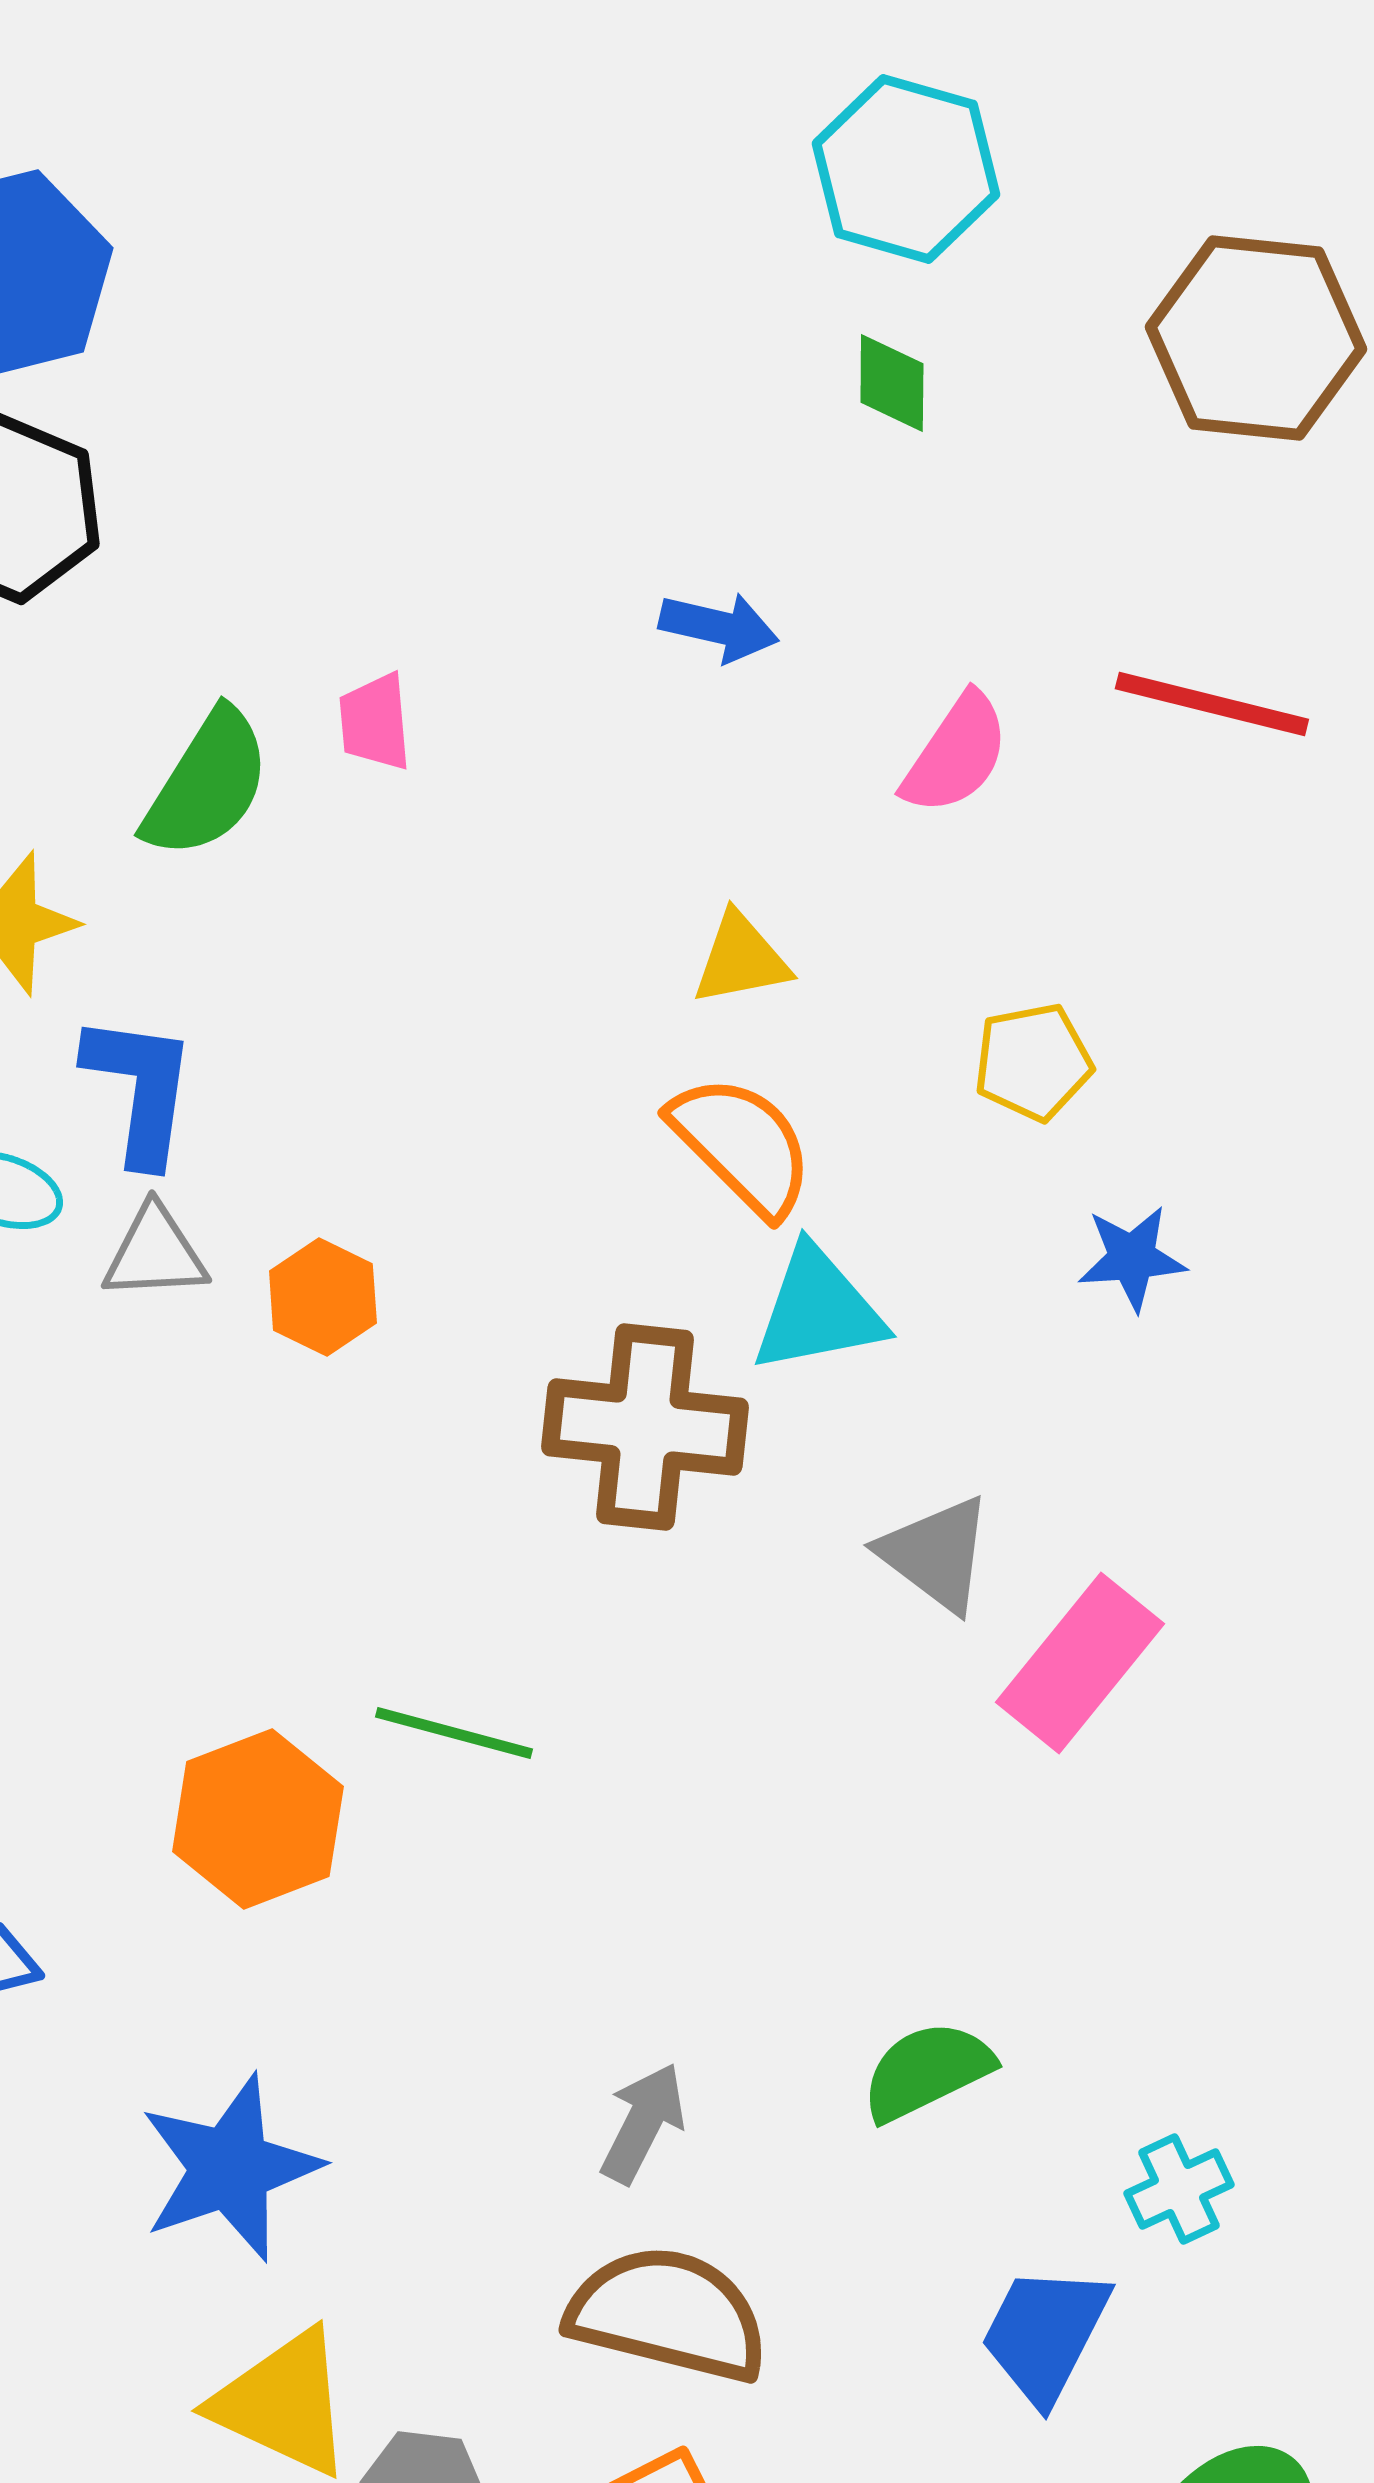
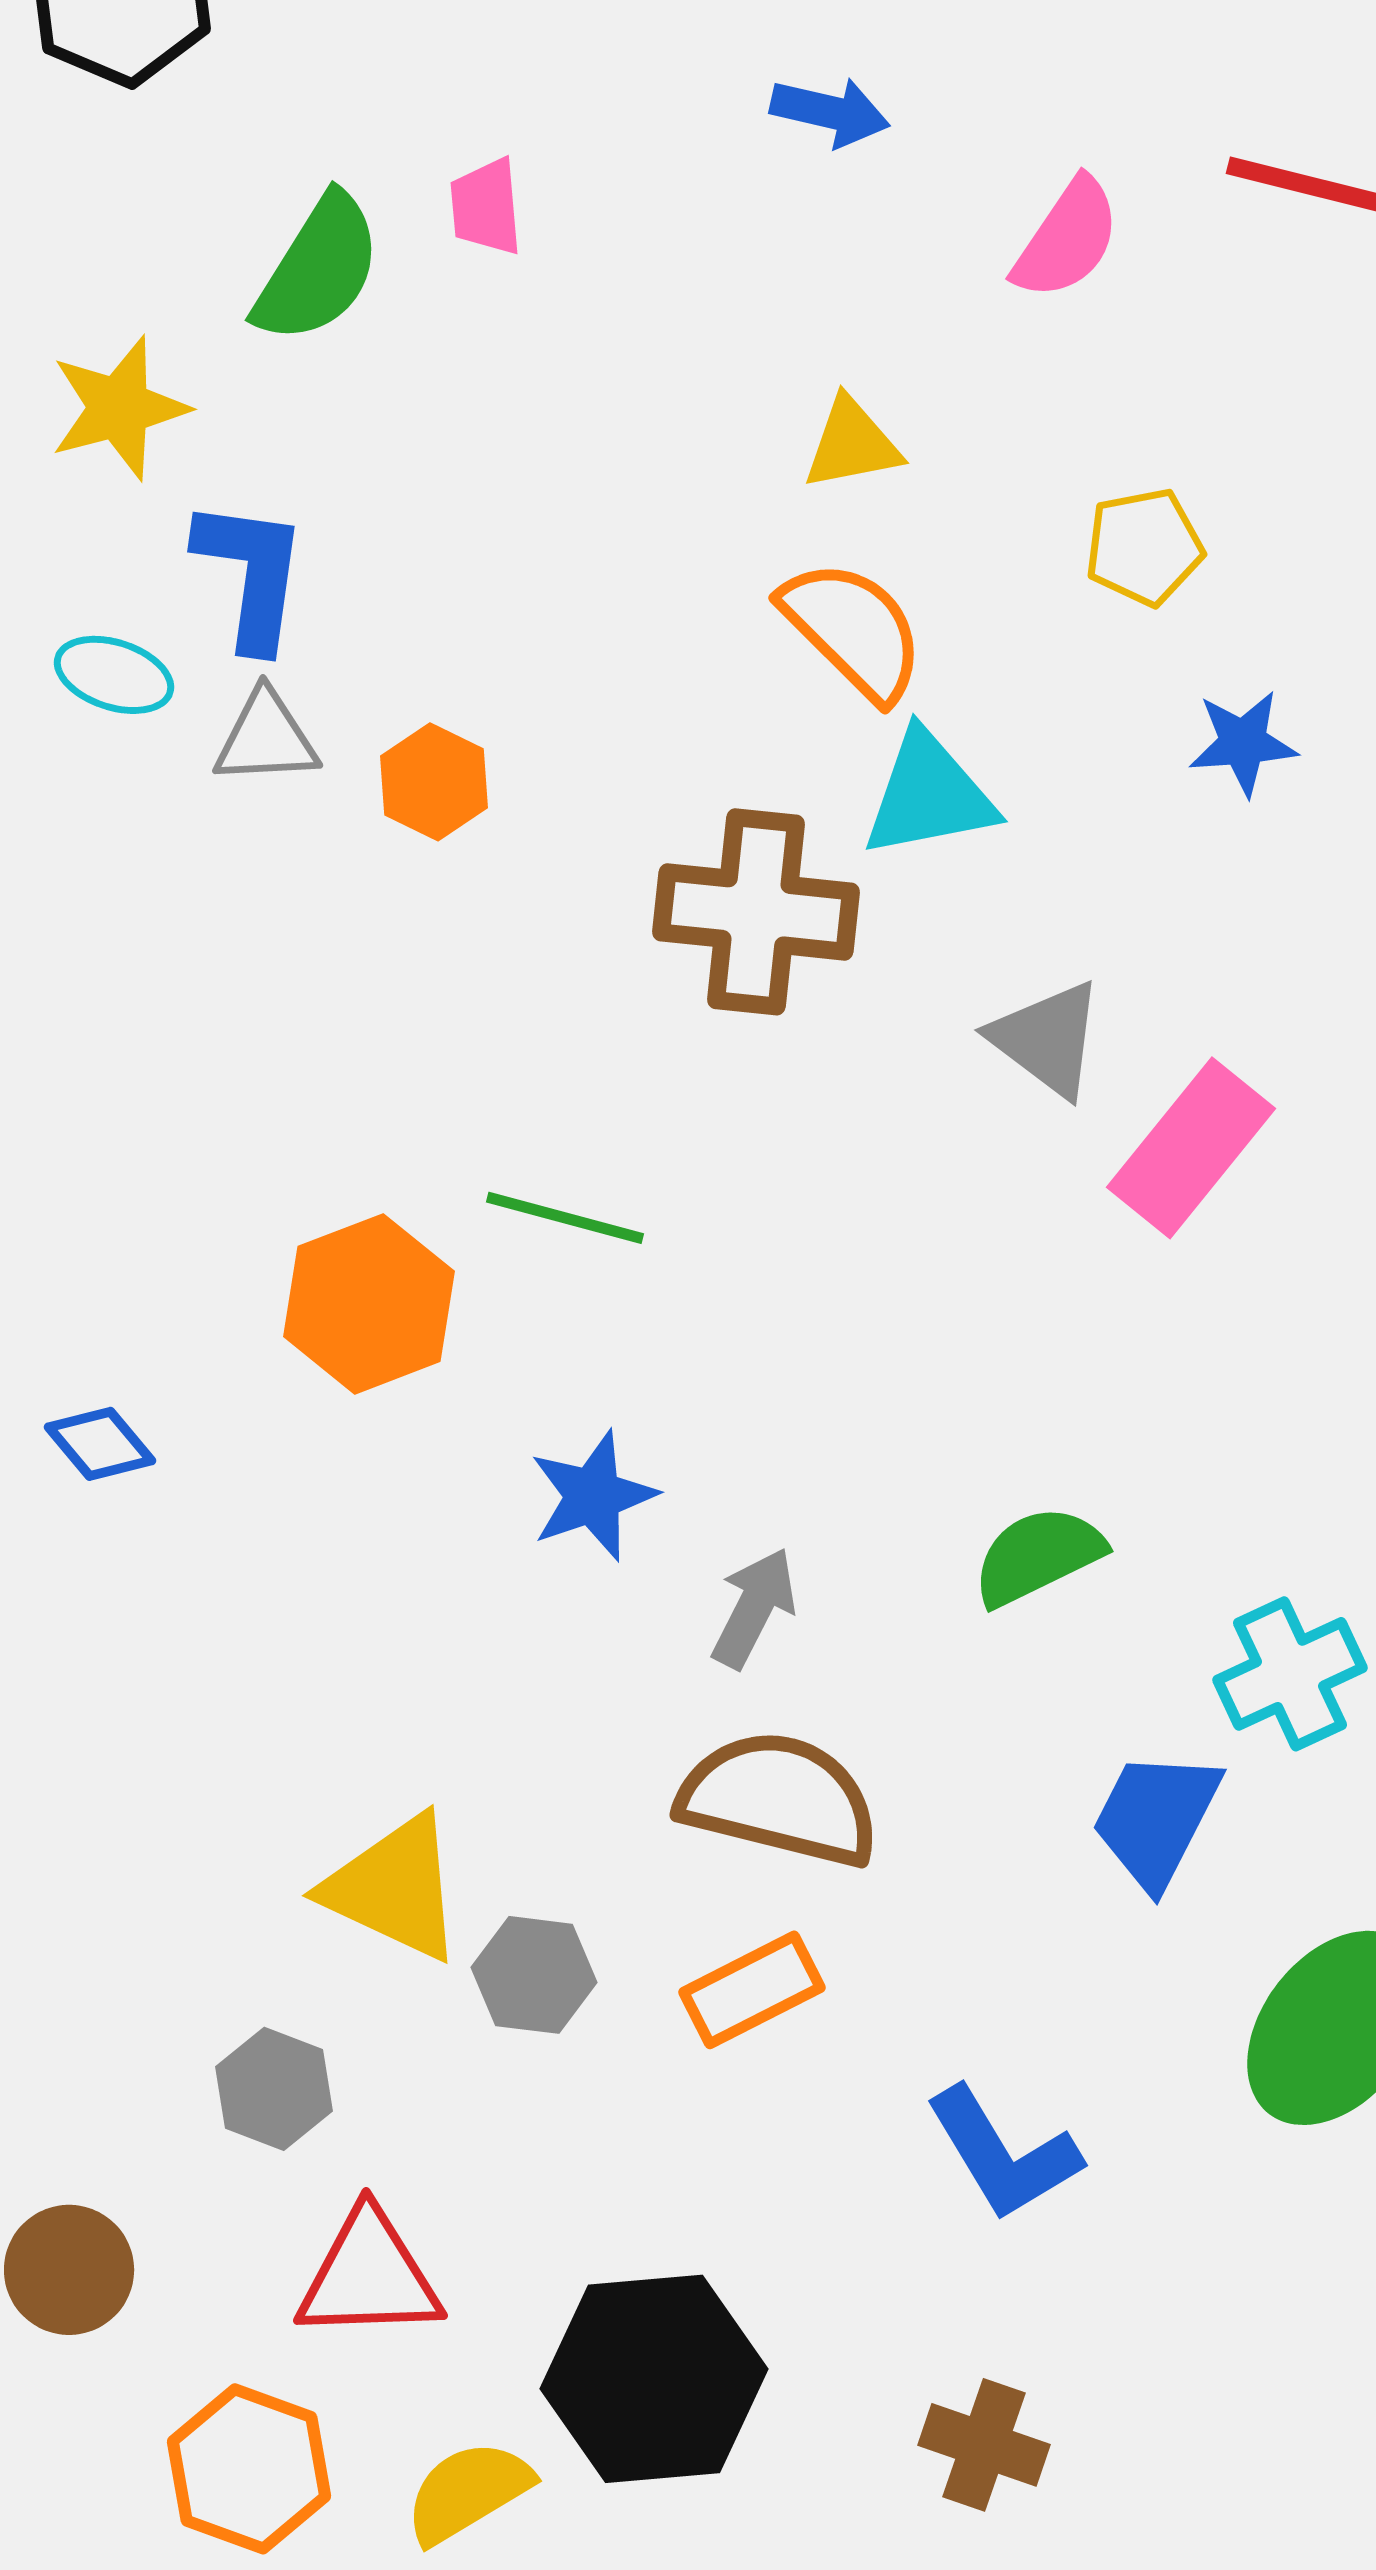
blue star: (230, 2168) -> (593, 1496), moved, size x0.7
cyan cross: (1179, 2189) -> (1290, 1674), size x1.4

